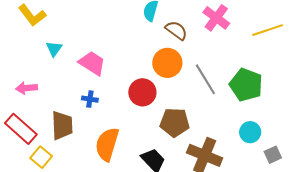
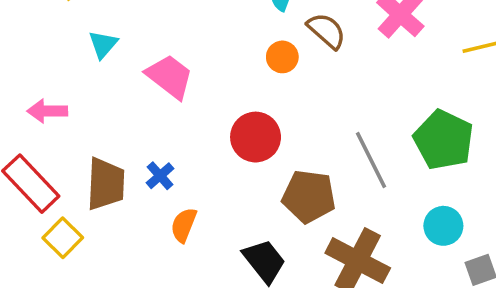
orange circle: (167, 63) -> (282, 57), moved, size x0.6
gray line: (205, 79) -> (371, 160), moved
blue cross: (90, 99) -> (160, 176), moved, turned 35
orange semicircle: (107, 144) -> (184, 225), size x0.6

